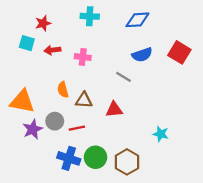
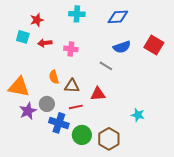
red line: (77, 128) -> (76, 107), moved
blue cross: (69, 158) -> (59, 123), moved

